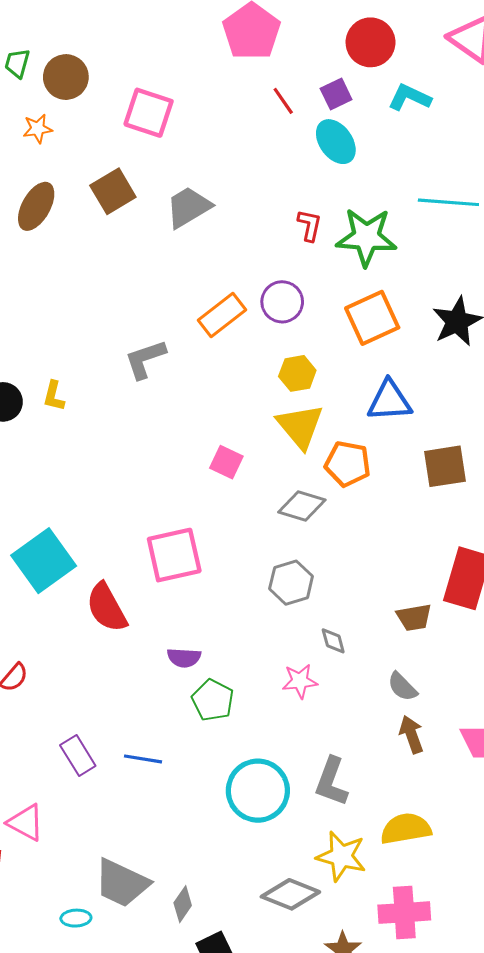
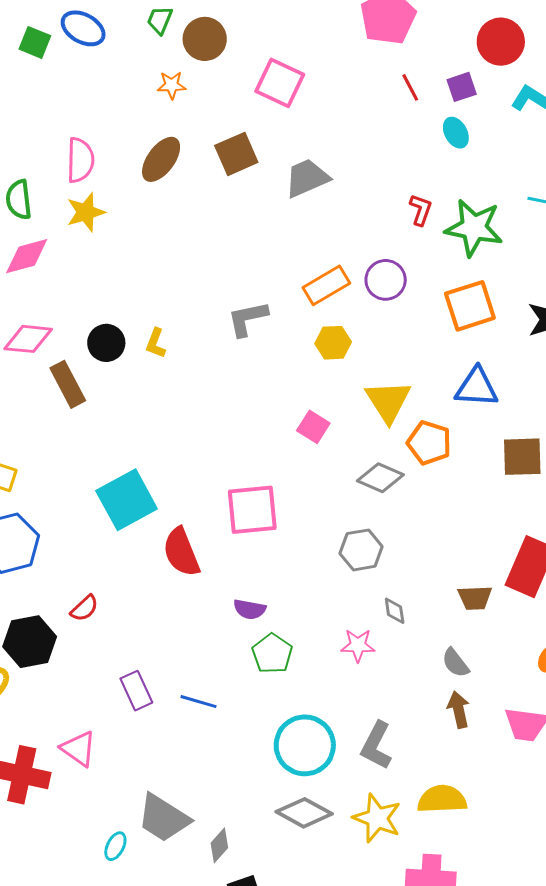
cyan ellipse: (336, 142) -> (456, 133), size x0.7
yellow hexagon: (297, 373) -> (333, 343), moved
gray diamond: (290, 894) -> (304, 813), moved
cyan ellipse: (76, 918) -> (115, 846), turned -68

